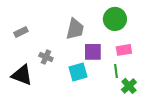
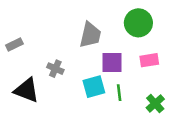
gray rectangle: (21, 32) -> (14, 45), moved
green line: (116, 71) -> (119, 93), moved

